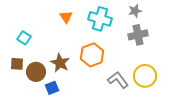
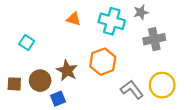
gray star: (135, 11) -> (141, 12), moved
orange triangle: (66, 17) -> (74, 19), turned -40
brown square: (17, 64) -> (14, 84), moved

